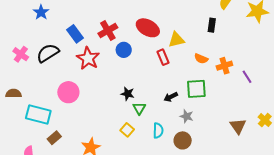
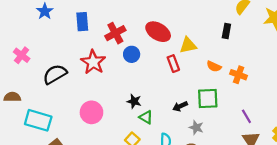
blue rectangle: (75, 34) -> (82, 22), moved, turned 30
black semicircle: (48, 53) -> (55, 74), moved
orange cross: (224, 66) -> (239, 75), turned 35
purple line: (247, 77) -> (246, 116), moved
pink circle: (68, 92) -> (91, 112), moved
green triangle: (139, 108) -> (146, 117), turned -32

